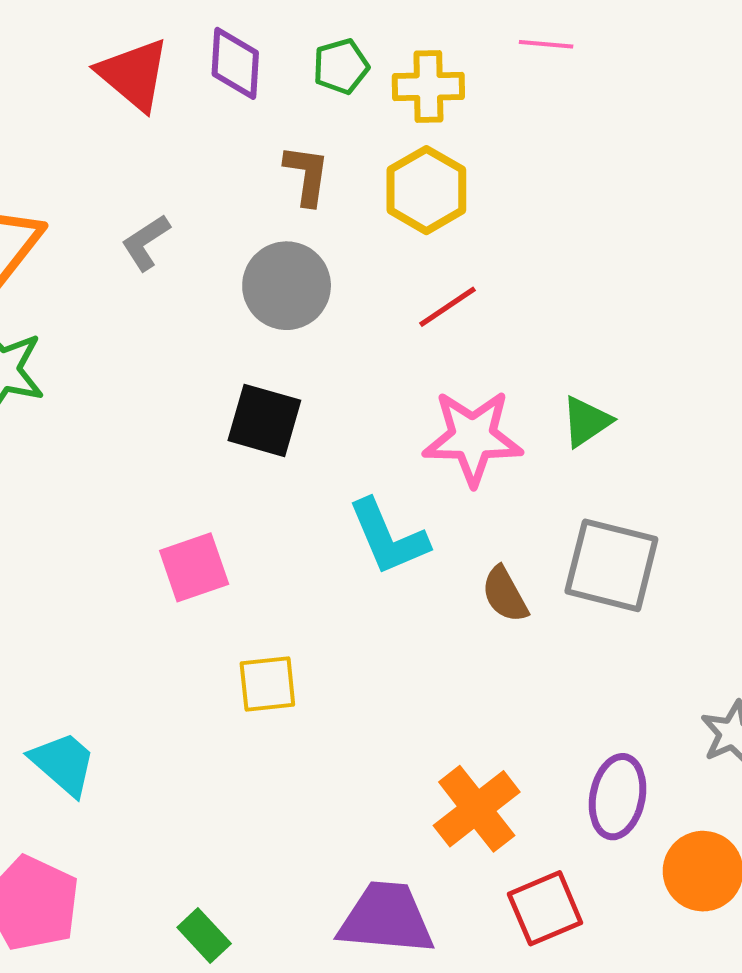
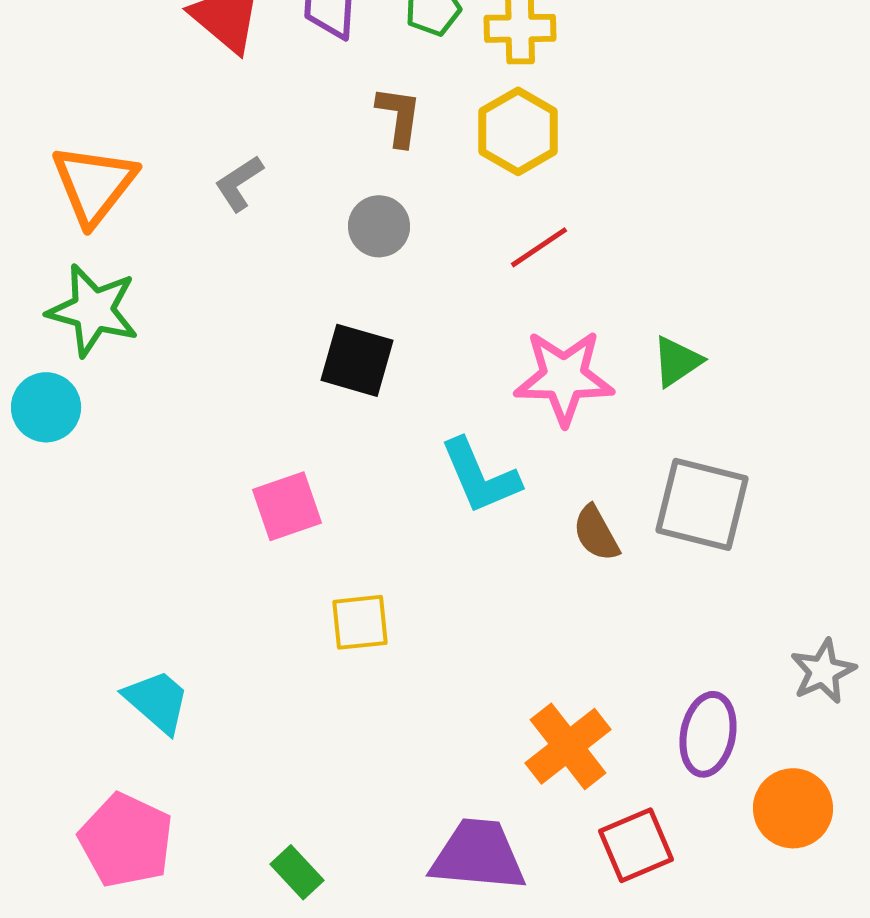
gray circle: (287, 286) -> (379, 226), size x0.7

